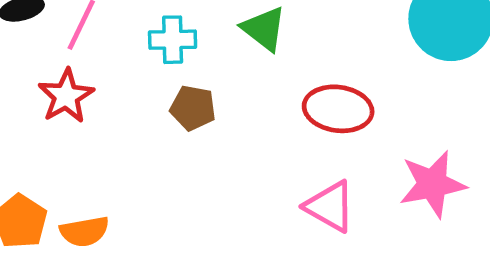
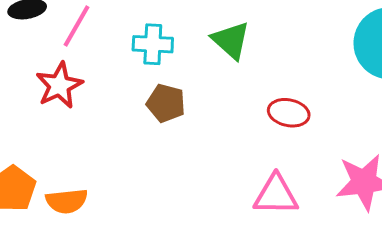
red ellipse: (338, 109) -> (289, 113), size x0.7
pink triangle: (330, 206) -> (276, 195), turned -33

